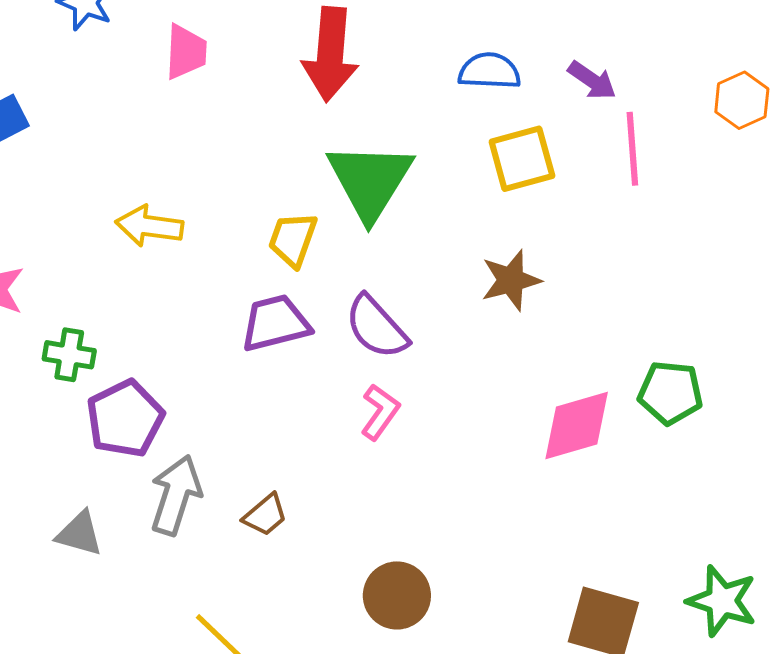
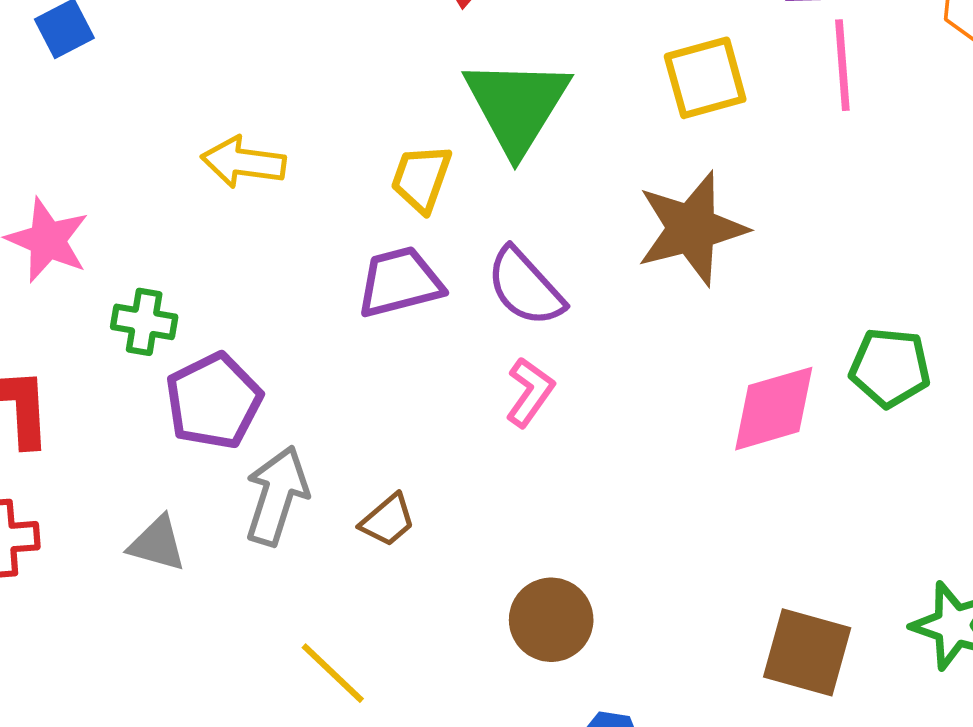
brown star: (511, 280) -> (692, 229), size x1.5

